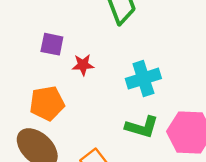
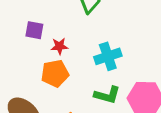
orange pentagon: (47, 103) -> (55, 73), moved

